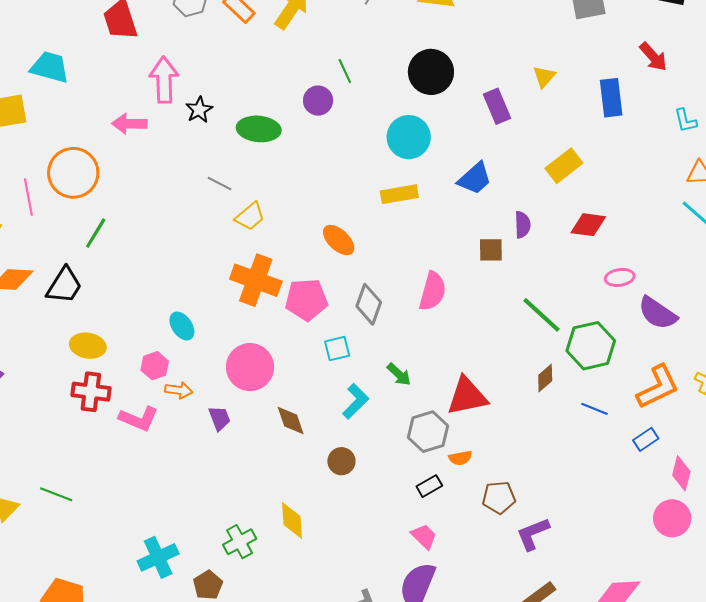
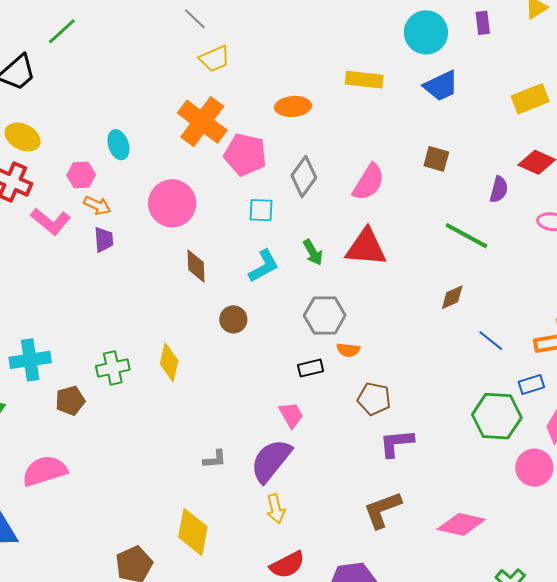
purple rectangle: (497, 106) -> (483, 23), size x0.7
cyan circle: (409, 137) -> (426, 32), moved
purple semicircle: (522, 225) -> (499, 189), moved
orange ellipse: (339, 240) -> (293, 106), turned -64
green line: (541, 315) -> (466, 236), turned -30
green hexagon: (591, 346) -> (497, 416), moved
red triangle: (467, 396) -> (366, 247), moved
purple trapezoid: (219, 418) -> (104, 240), moved

